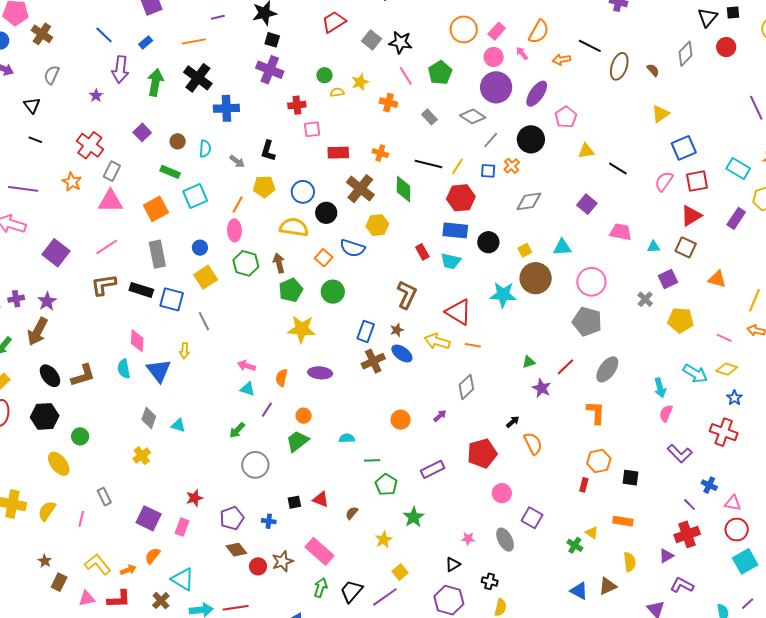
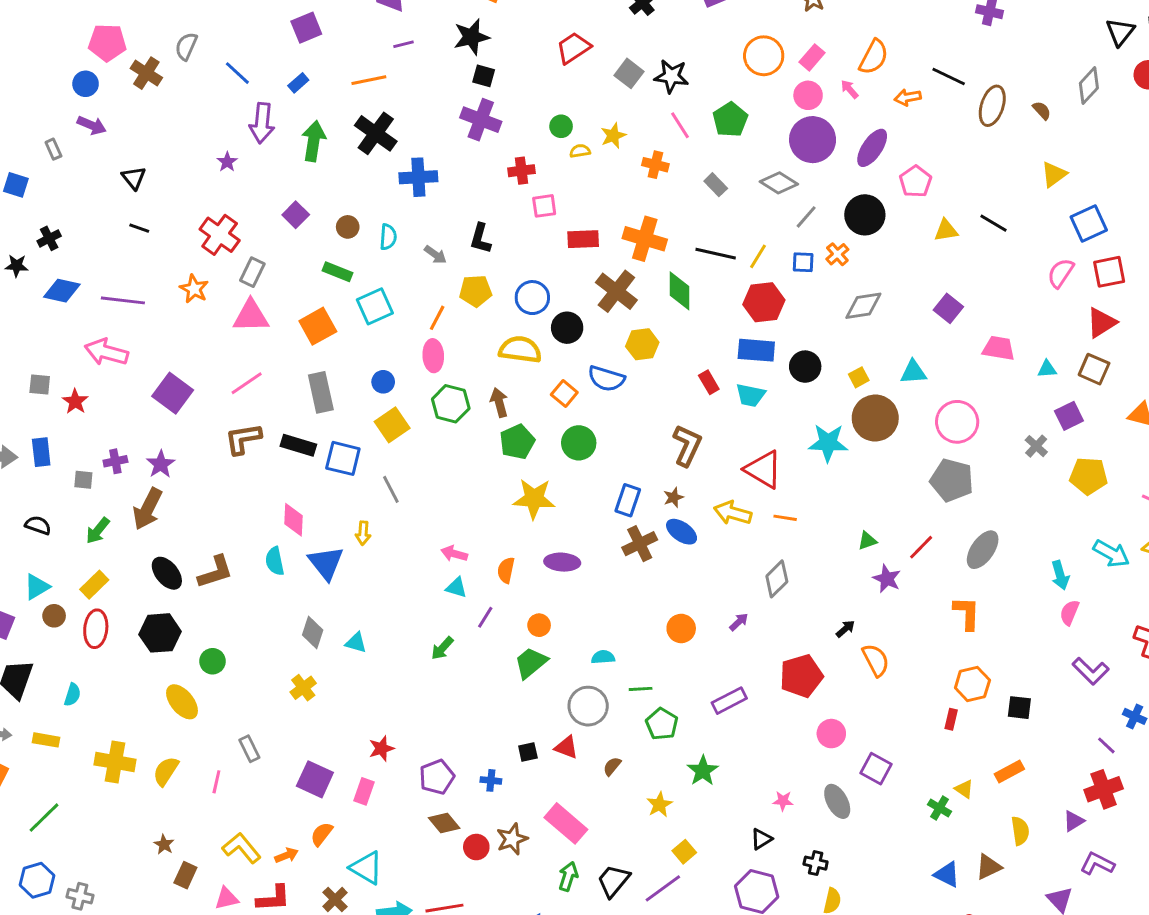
gray semicircle: (52, 75) -> (186, 46), moved
orange cross: (380, 153) -> (645, 239), size x1.8
black line: (618, 169) -> (993, 223), moved
gray circle: (255, 465) -> (588, 706), moved
orange rectangle: (623, 521) -> (1009, 771), turned -36

